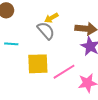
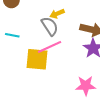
pink line: (64, 72) -> (50, 47), moved

